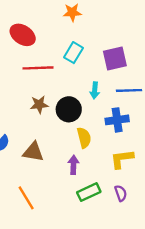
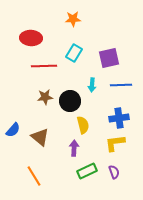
red ellipse: (23, 35) -> (31, 38), turned -30
blue cross: (117, 120) -> (119, 118), moved
brown triangle: (33, 152) -> (40, 137), turned 30

